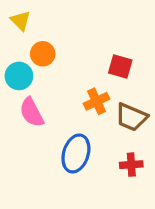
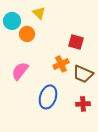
yellow triangle: (21, 21) -> (39, 13), moved
cyan circle: (19, 76) -> (12, 21), moved
pink semicircle: (32, 112) -> (20, 71), turned 66

